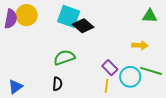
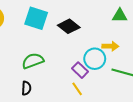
black diamond: (83, 26) -> (69, 26), moved
cyan circle: (130, 77) -> (95, 59), moved
yellow line: (107, 86) -> (77, 89), turned -40

